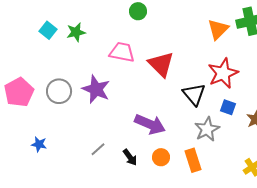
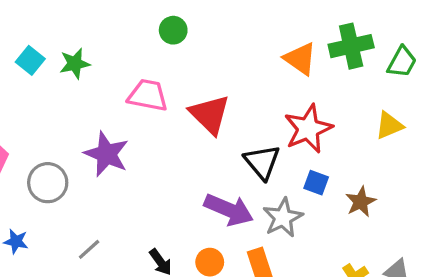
orange triangle: (218, 29) -> (300, 59), turned -40
gray circle: (59, 91) -> (48, 183), moved
purple arrow: (150, 124) -> (229, 210), moved
gray line: (98, 149) -> (89, 249), moved

